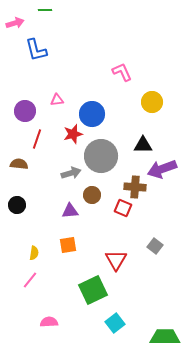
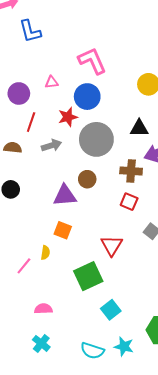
pink L-shape: (122, 72) -> (92, 61), moved, size x1.4
gray arrow: (71, 173) -> (51, 146), moved
red square: (123, 208) -> (129, 202), moved
purple triangle: (70, 211) -> (65, 196), size x1.4
orange square: (68, 245) -> (63, 230), turned 30
yellow semicircle: (34, 253) -> (45, 253), moved

